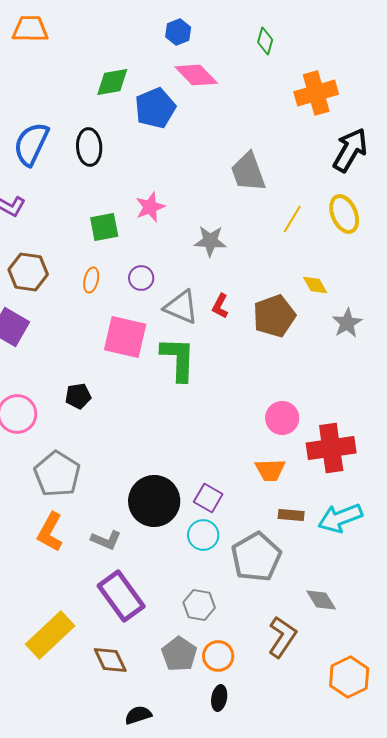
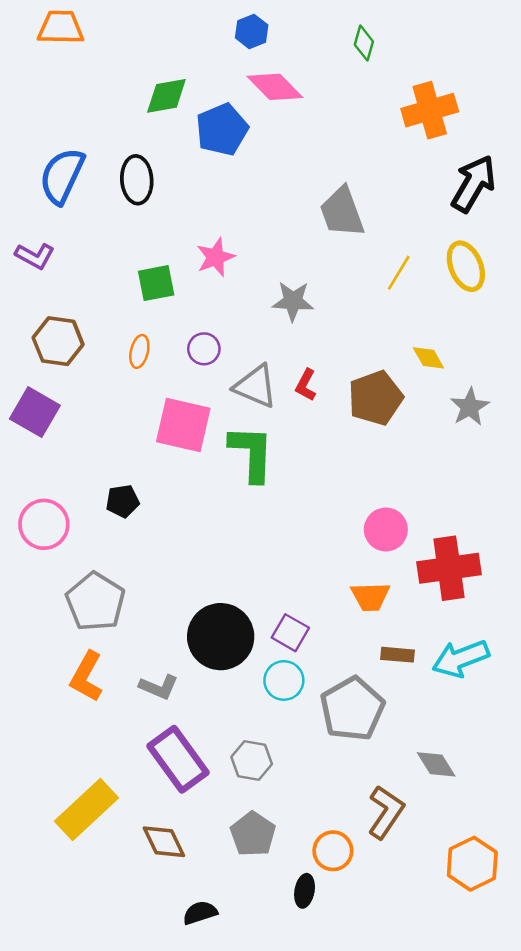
gray hexagon: (199, 605) -> (252, 760), moved
orange circle: (218, 656) -> (333, 851), moved

